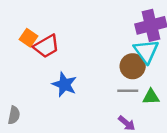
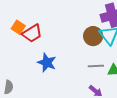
brown circle: (133, 66) -> (93, 36), moved

